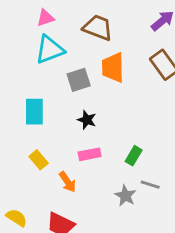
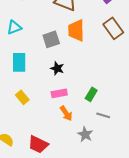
cyan triangle: (50, 50) -> (14, 27), moved, size x0.7
orange arrow: (68, 182) -> (66, 113), moved
gray star: (125, 196) -> (85, 134), moved

